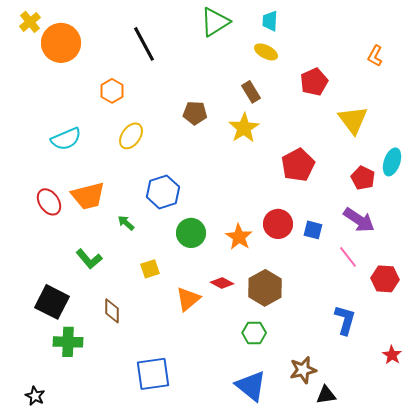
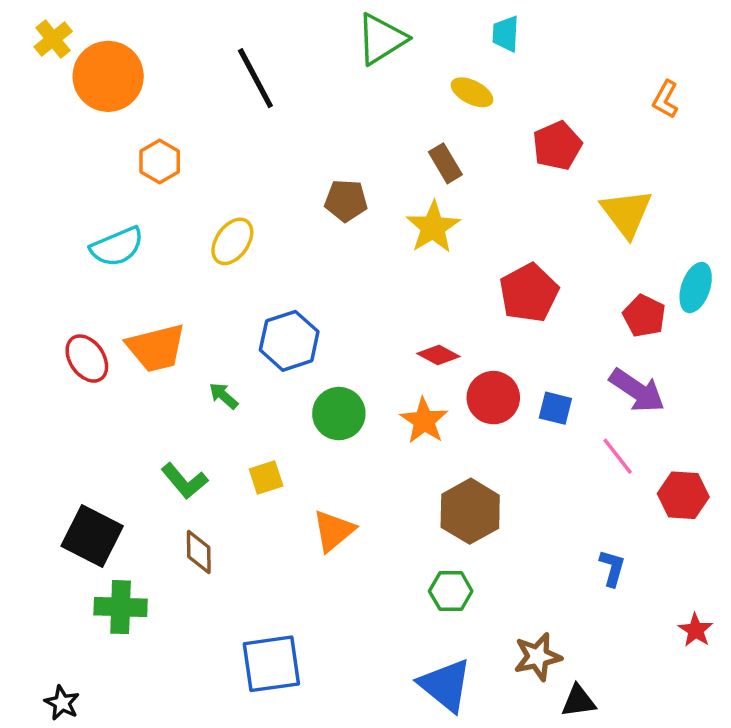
cyan trapezoid: (270, 21) -> (506, 34), moved
orange hexagon: (112, 91) -> (160, 162), moved
green L-shape: (89, 259) -> (184, 481), moved
red diamond: (222, 283) -> (438, 355), moved
blue L-shape: (345, 320) -> (612, 568), size x0.7

